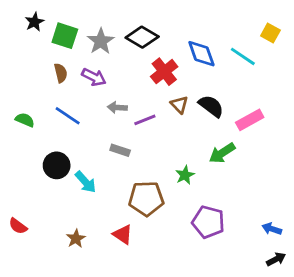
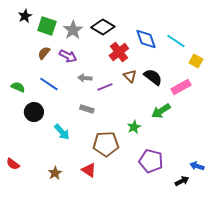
yellow square: (270, 33) -> (196, 61), moved
brown semicircle: (61, 73) -> (44, 53), turned -128
black circle: (57, 165) -> (34, 112), moved
black arrow: (276, 259) -> (182, 181), moved

